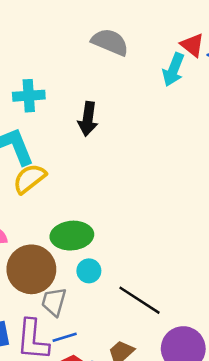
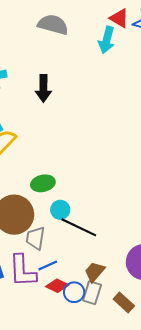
green ellipse: (72, 236) -> (43, 183), size x0.7
black line: (139, 300) -> (79, 227), moved

